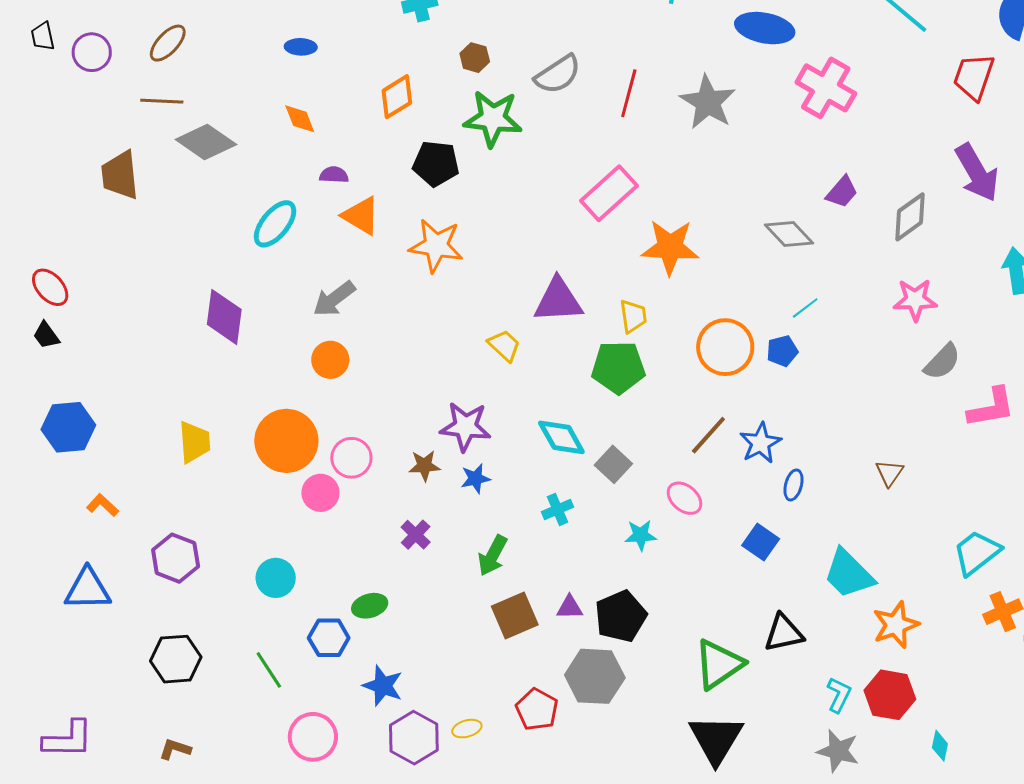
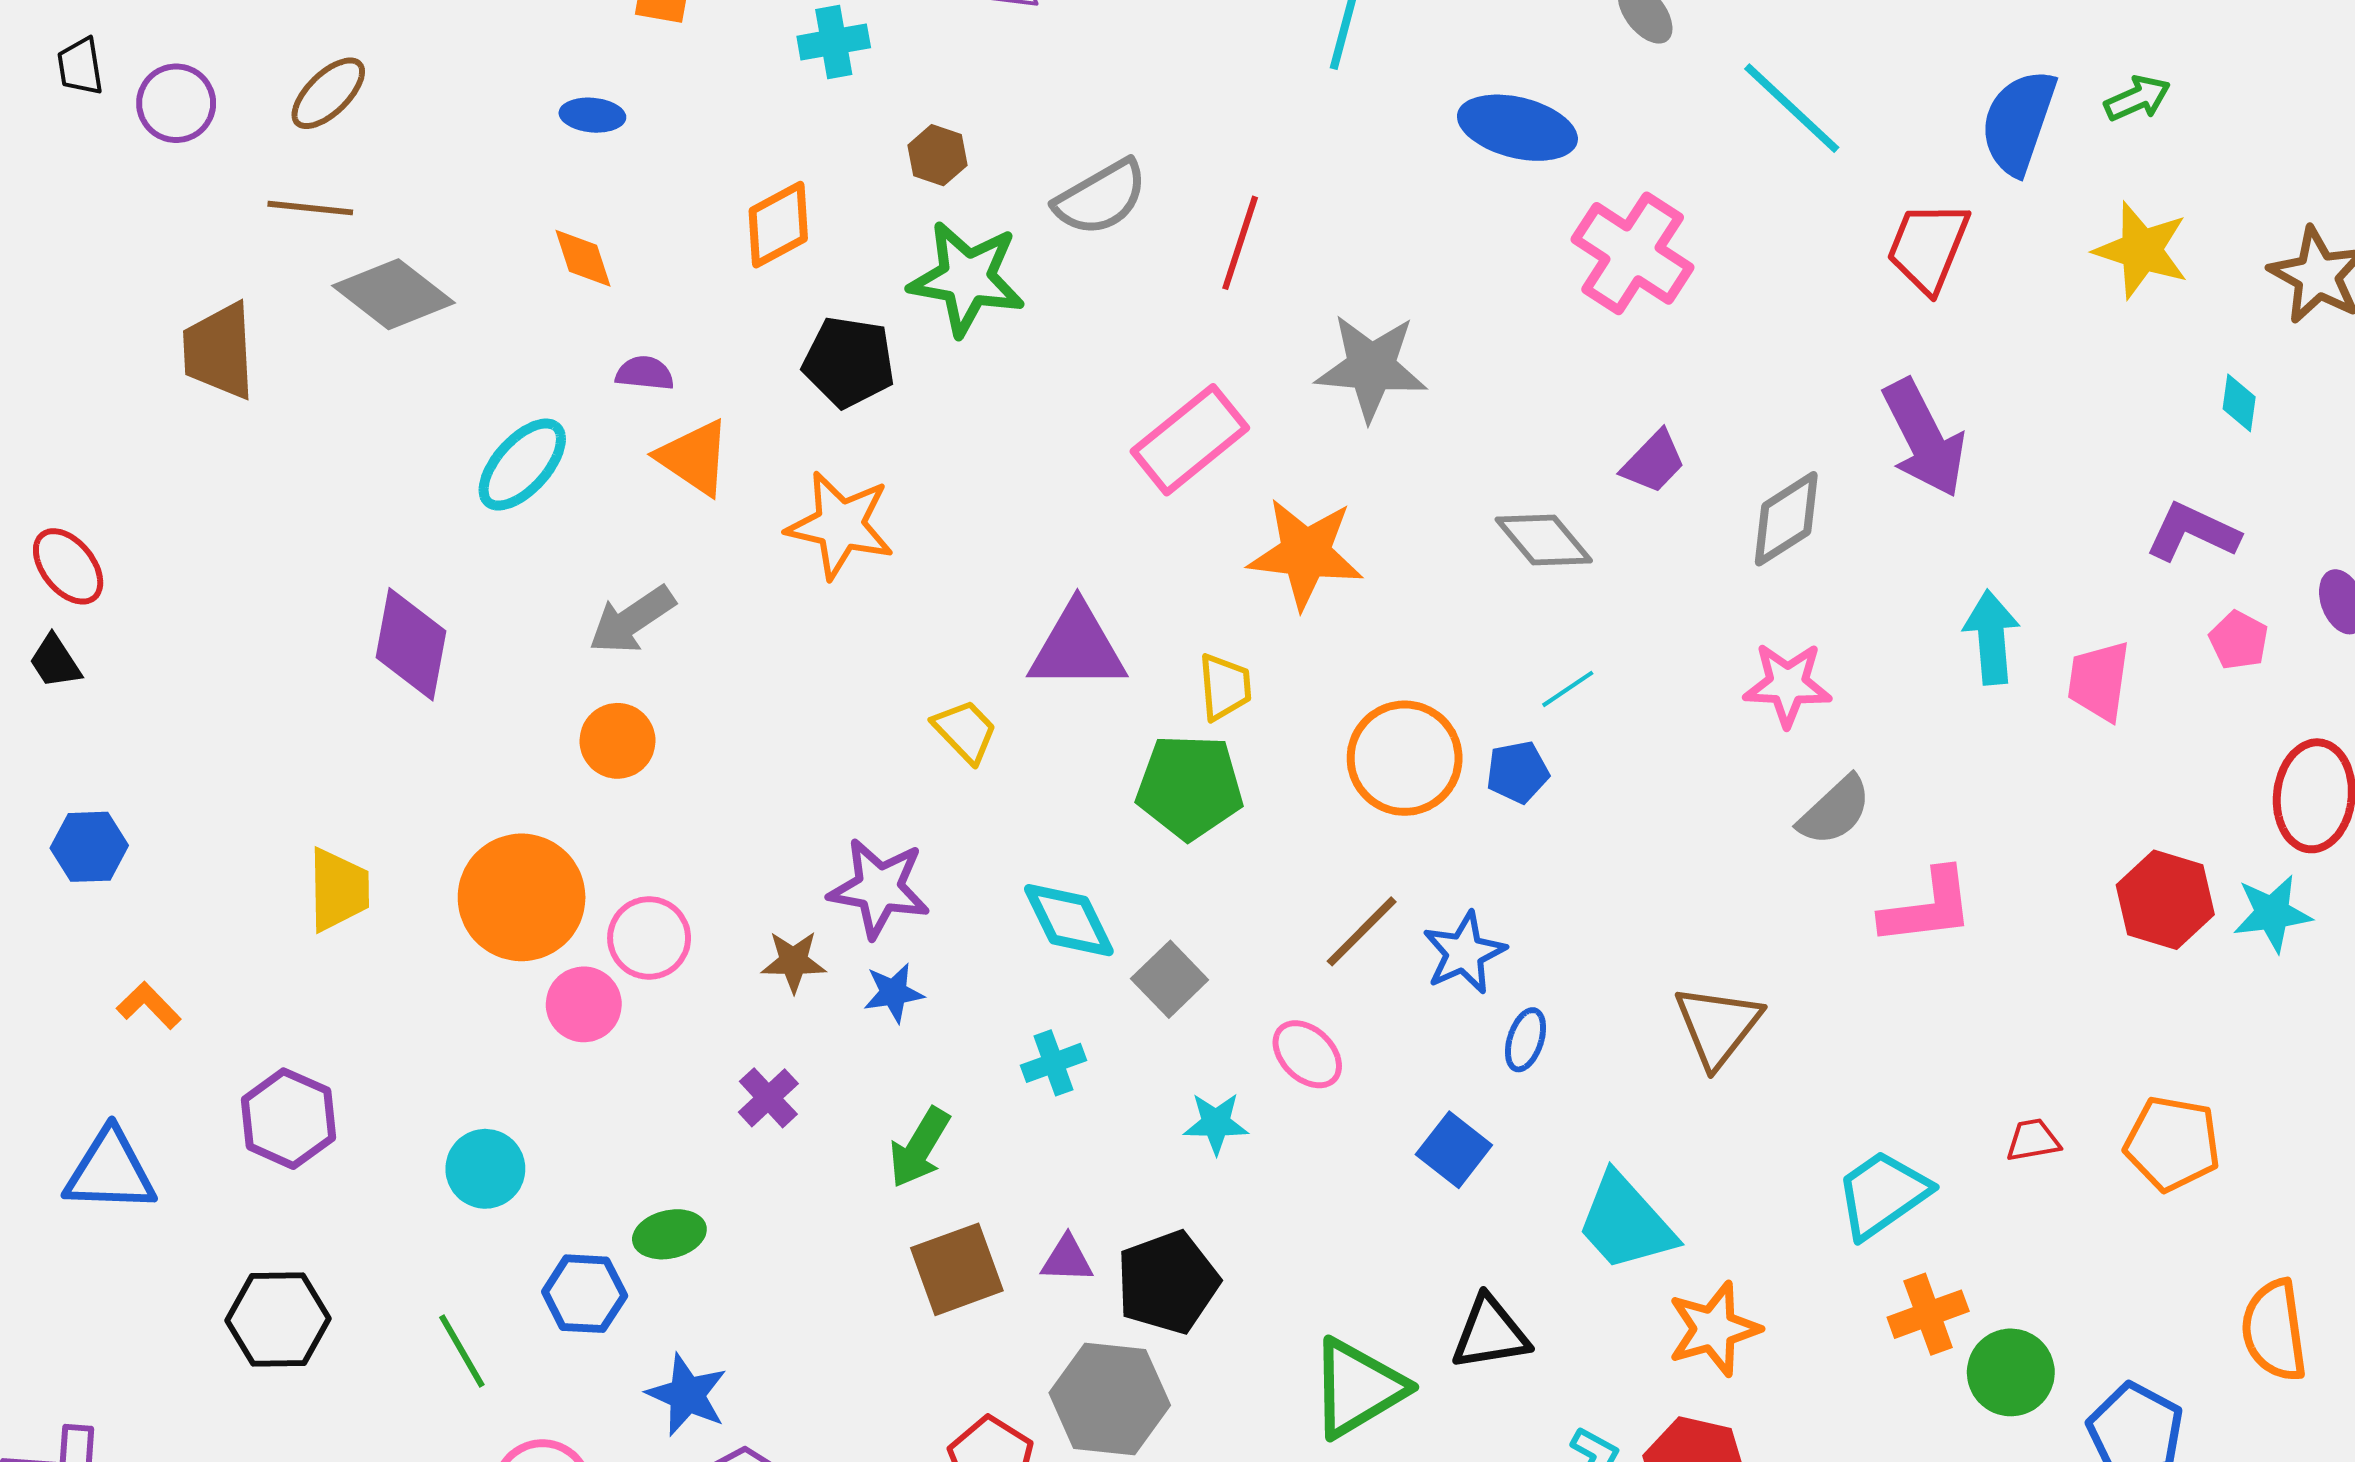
gray star: (708, 102) -> (1371, 367), moved, turned -30
blue hexagon: (68, 427) -> (89, 847), size x0.7
brown triangle: (889, 473) -> (1718, 1026), size x1.6

